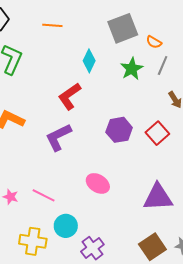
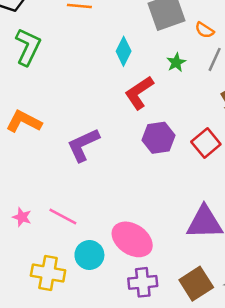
green star: (132, 69) -> (176, 62), size x0.7
red L-shape: (69, 96) -> (139, 93), moved
pink ellipse: (98, 183) -> (132, 239), moved, size x1.4
purple cross: (92, 248) -> (143, 282), moved, turned 30

